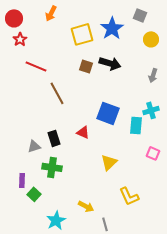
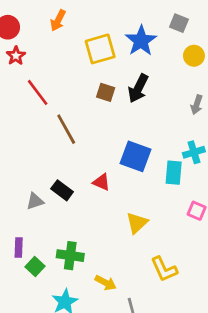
black arrow: (110, 63) -> (138, 88), turned 100
red line: (36, 66) -> (38, 92), turned 30
black rectangle: (54, 138) -> (62, 190), turned -35
green cross: (52, 167) -> (70, 256), moved

